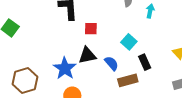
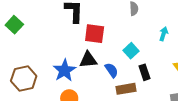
cyan arrow: (150, 11) -> (164, 34), moved
red square: (91, 29) -> (95, 34), size x1.5

